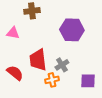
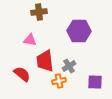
pink triangle: (13, 33) -> (30, 40), moved

